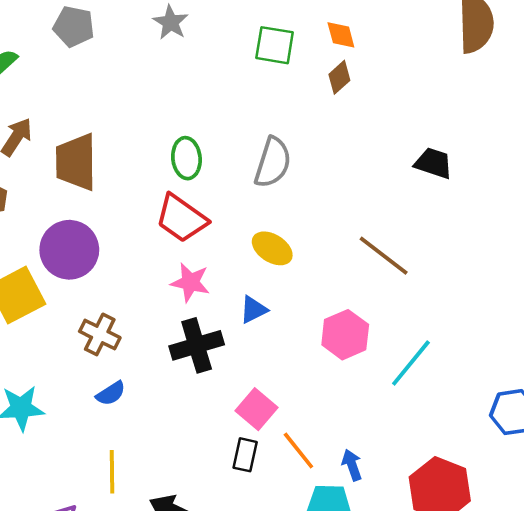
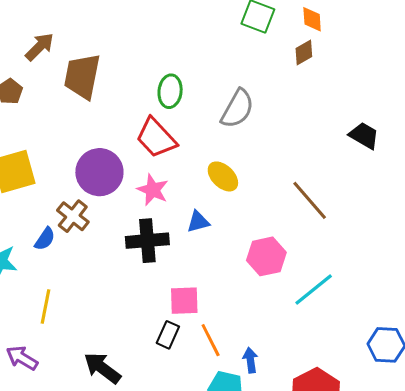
purple circle: (69, 250) -> (99, 172), moved
blue semicircle: (111, 393) -> (45, 239), moved, turned -35
pink square: (256, 409) -> (184, 301), turned 36
yellow line: (112, 472) -> (45, 307), moved

